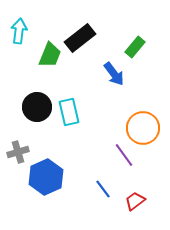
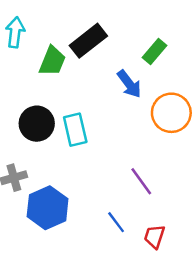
orange circle: (143, 128) -> (171, 113), moved
red trapezoid: (135, 201) -> (154, 237), turned -35

